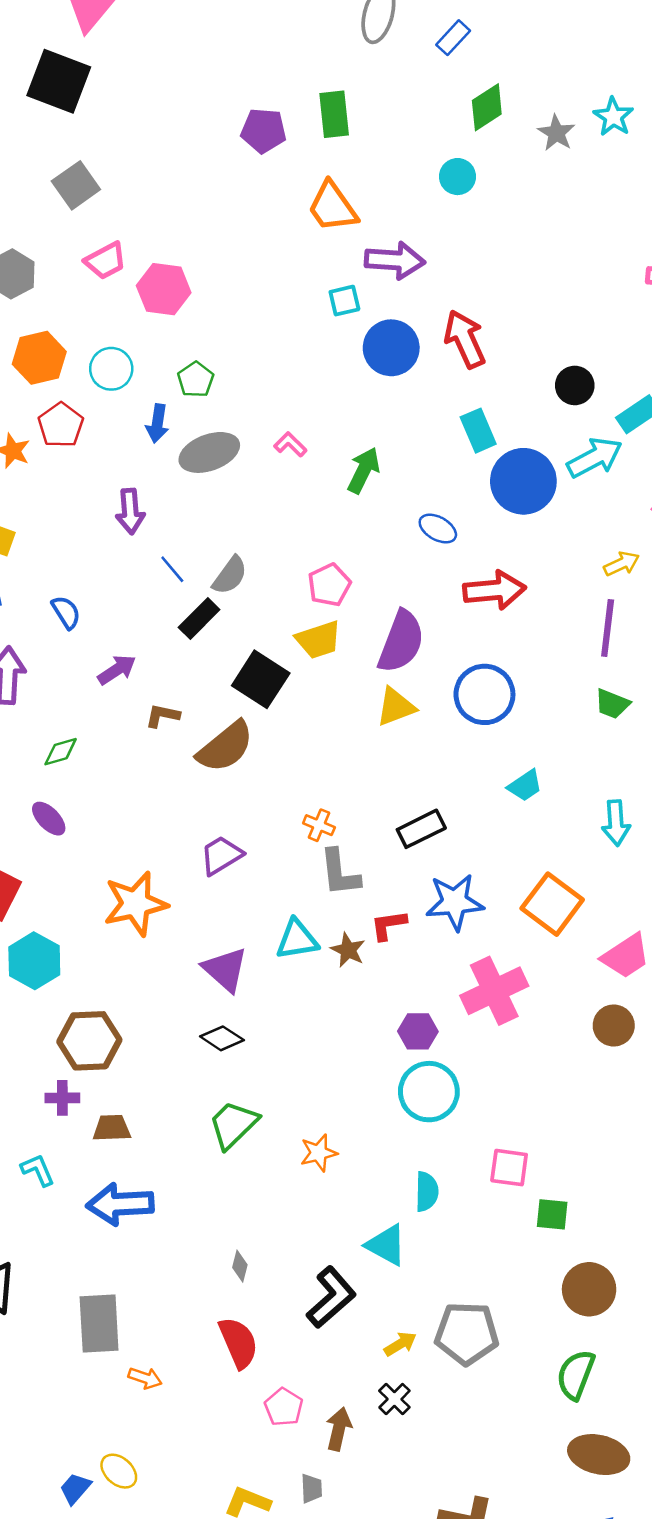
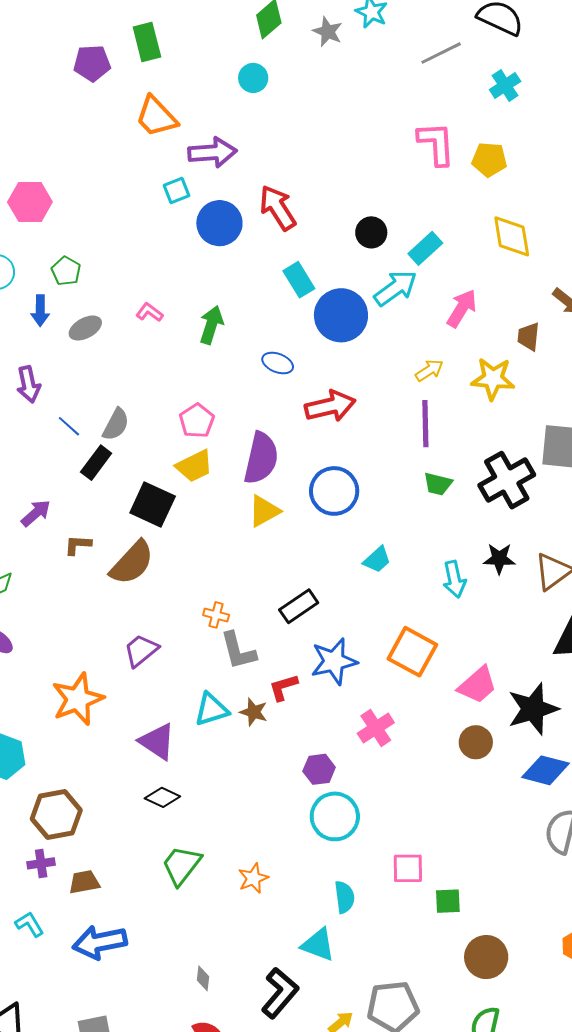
gray ellipse: (209, 452) -> (85, 328), size x0.7
pink cross: (494, 991) -> (376, 728), size x0.7

